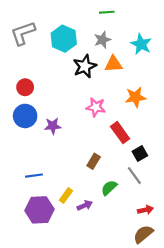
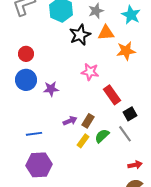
orange star: (136, 97) -> (126, 51), moved
green semicircle: (109, 188) -> (102, 136), moved
yellow rectangle: (66, 195) -> (83, 141), moved
purple arrow: (85, 205) -> (70, 121), moved

